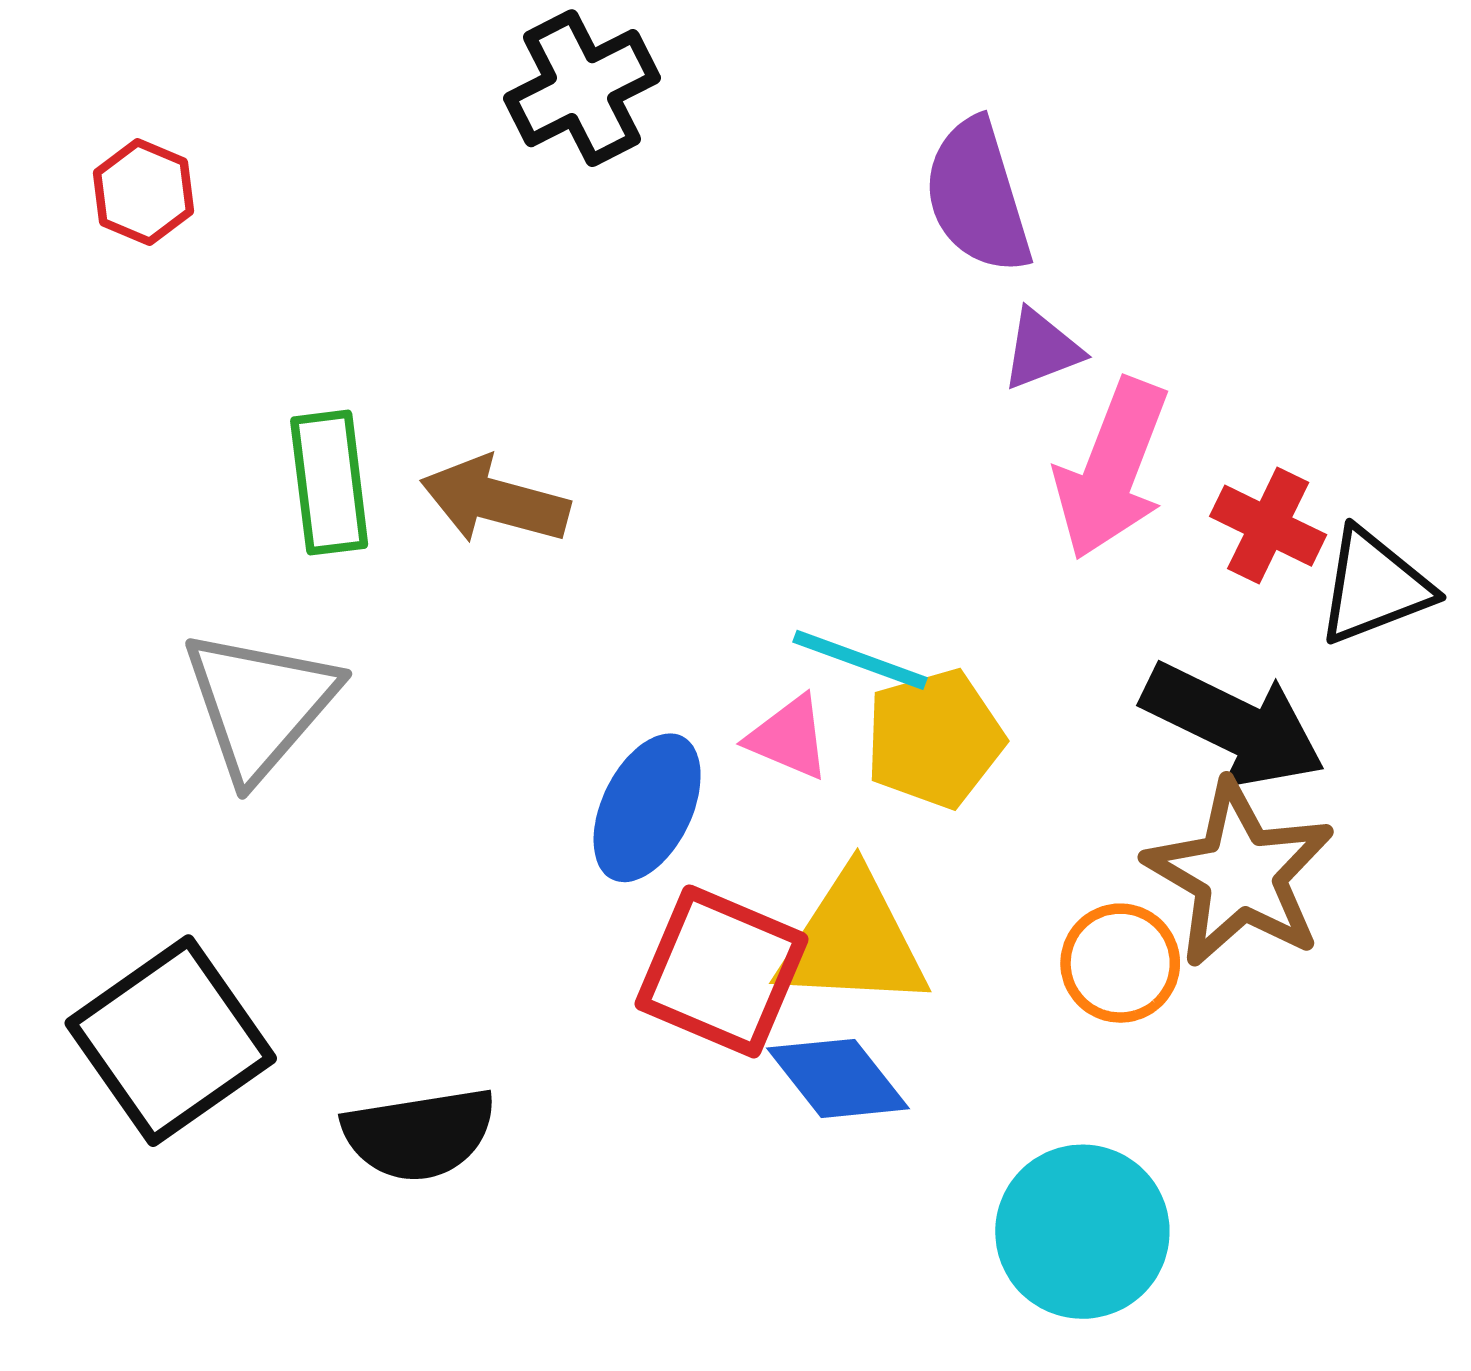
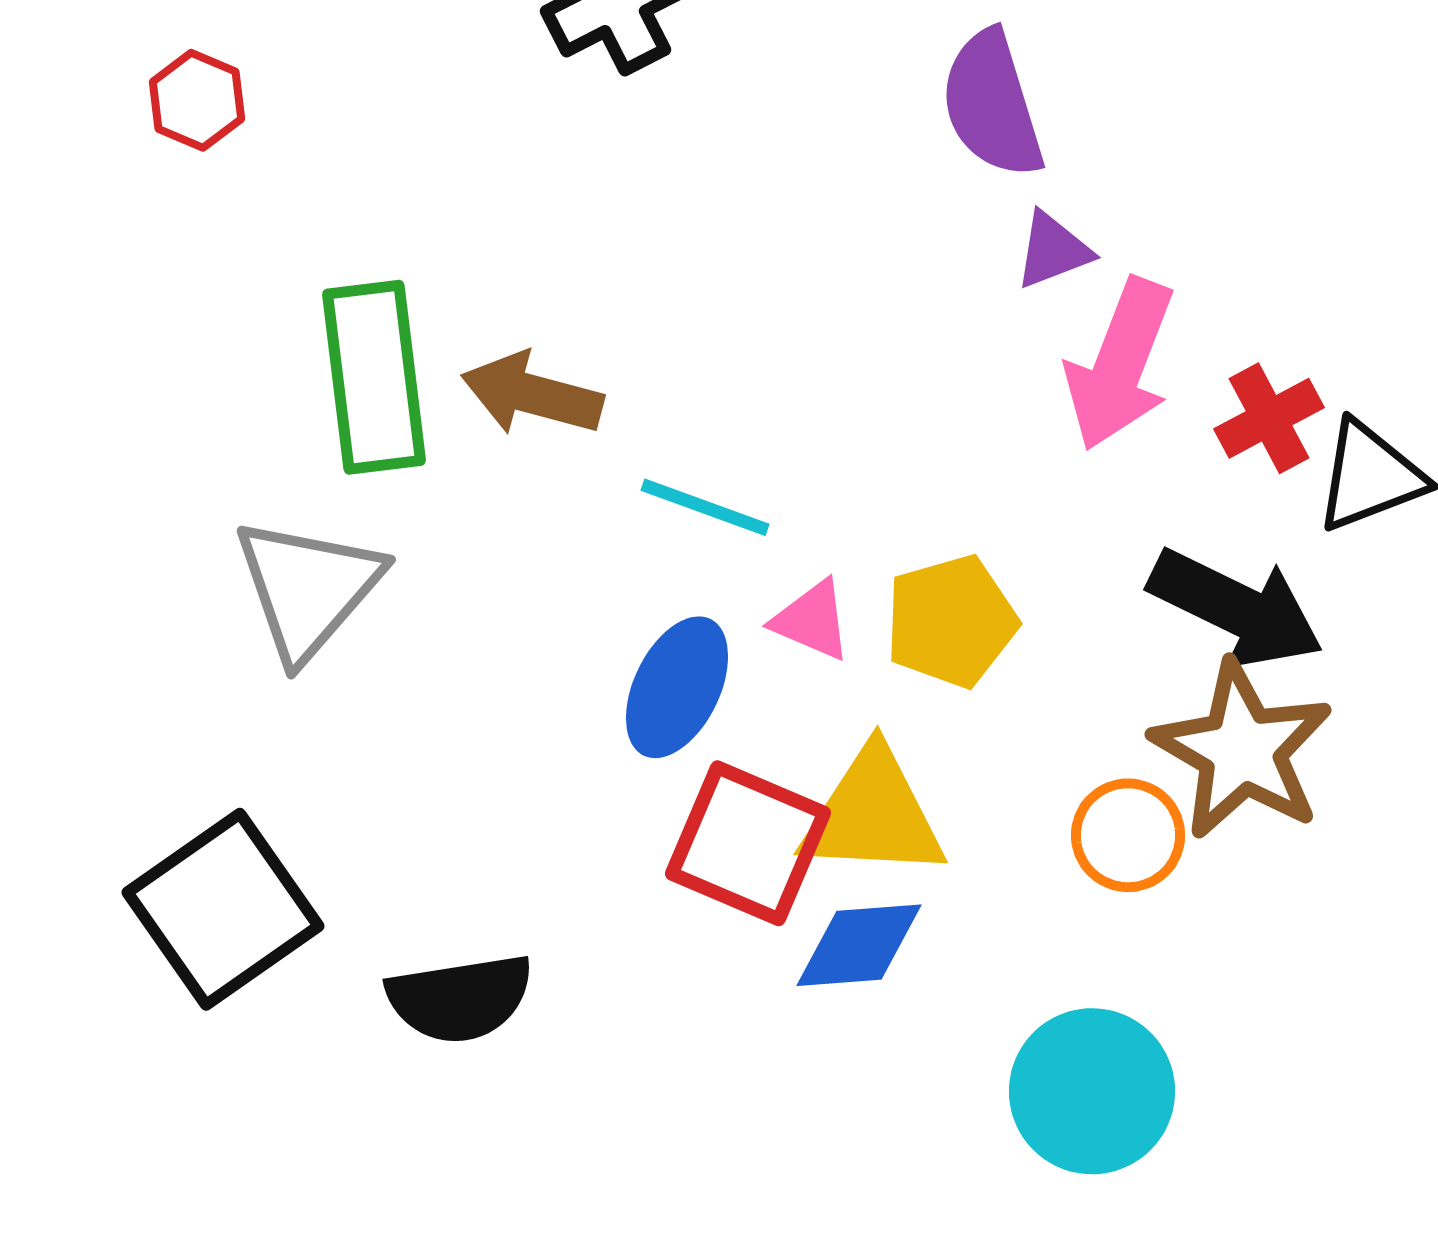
green rectangle: (329, 483) -> (374, 377), size x1.4
red cross: (1268, 526) -> (1269, 418), turned 36
cyan line: (860, 660) -> (705, 507), moved
blue diamond: (838, 1078) -> (859, 945), turned -56

